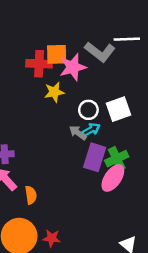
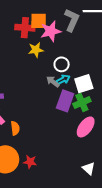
gray L-shape: (100, 52) -> (72, 20), turned -105
white square: (119, 109) -> (84, 84), moved
pink ellipse: (113, 178) -> (86, 127), moved

